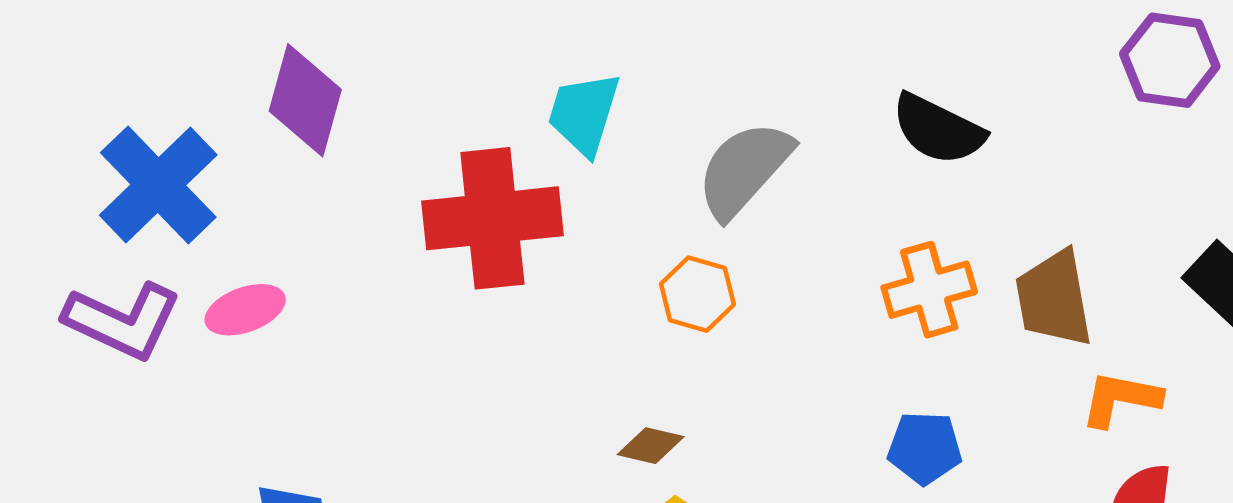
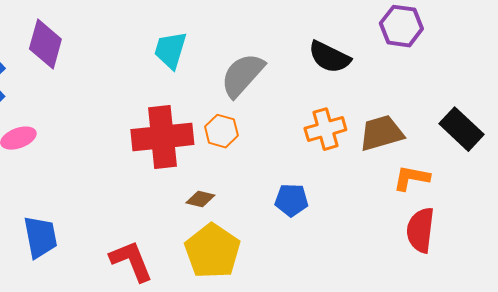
purple hexagon: (1170, 60) -> (401, 26), moved
red cross: (492, 218) -> (162, 137), moved
brown trapezoid: (1054, 299) -> (381, 133), turned 84
blue pentagon: (925, 448) -> (291, 200), moved

